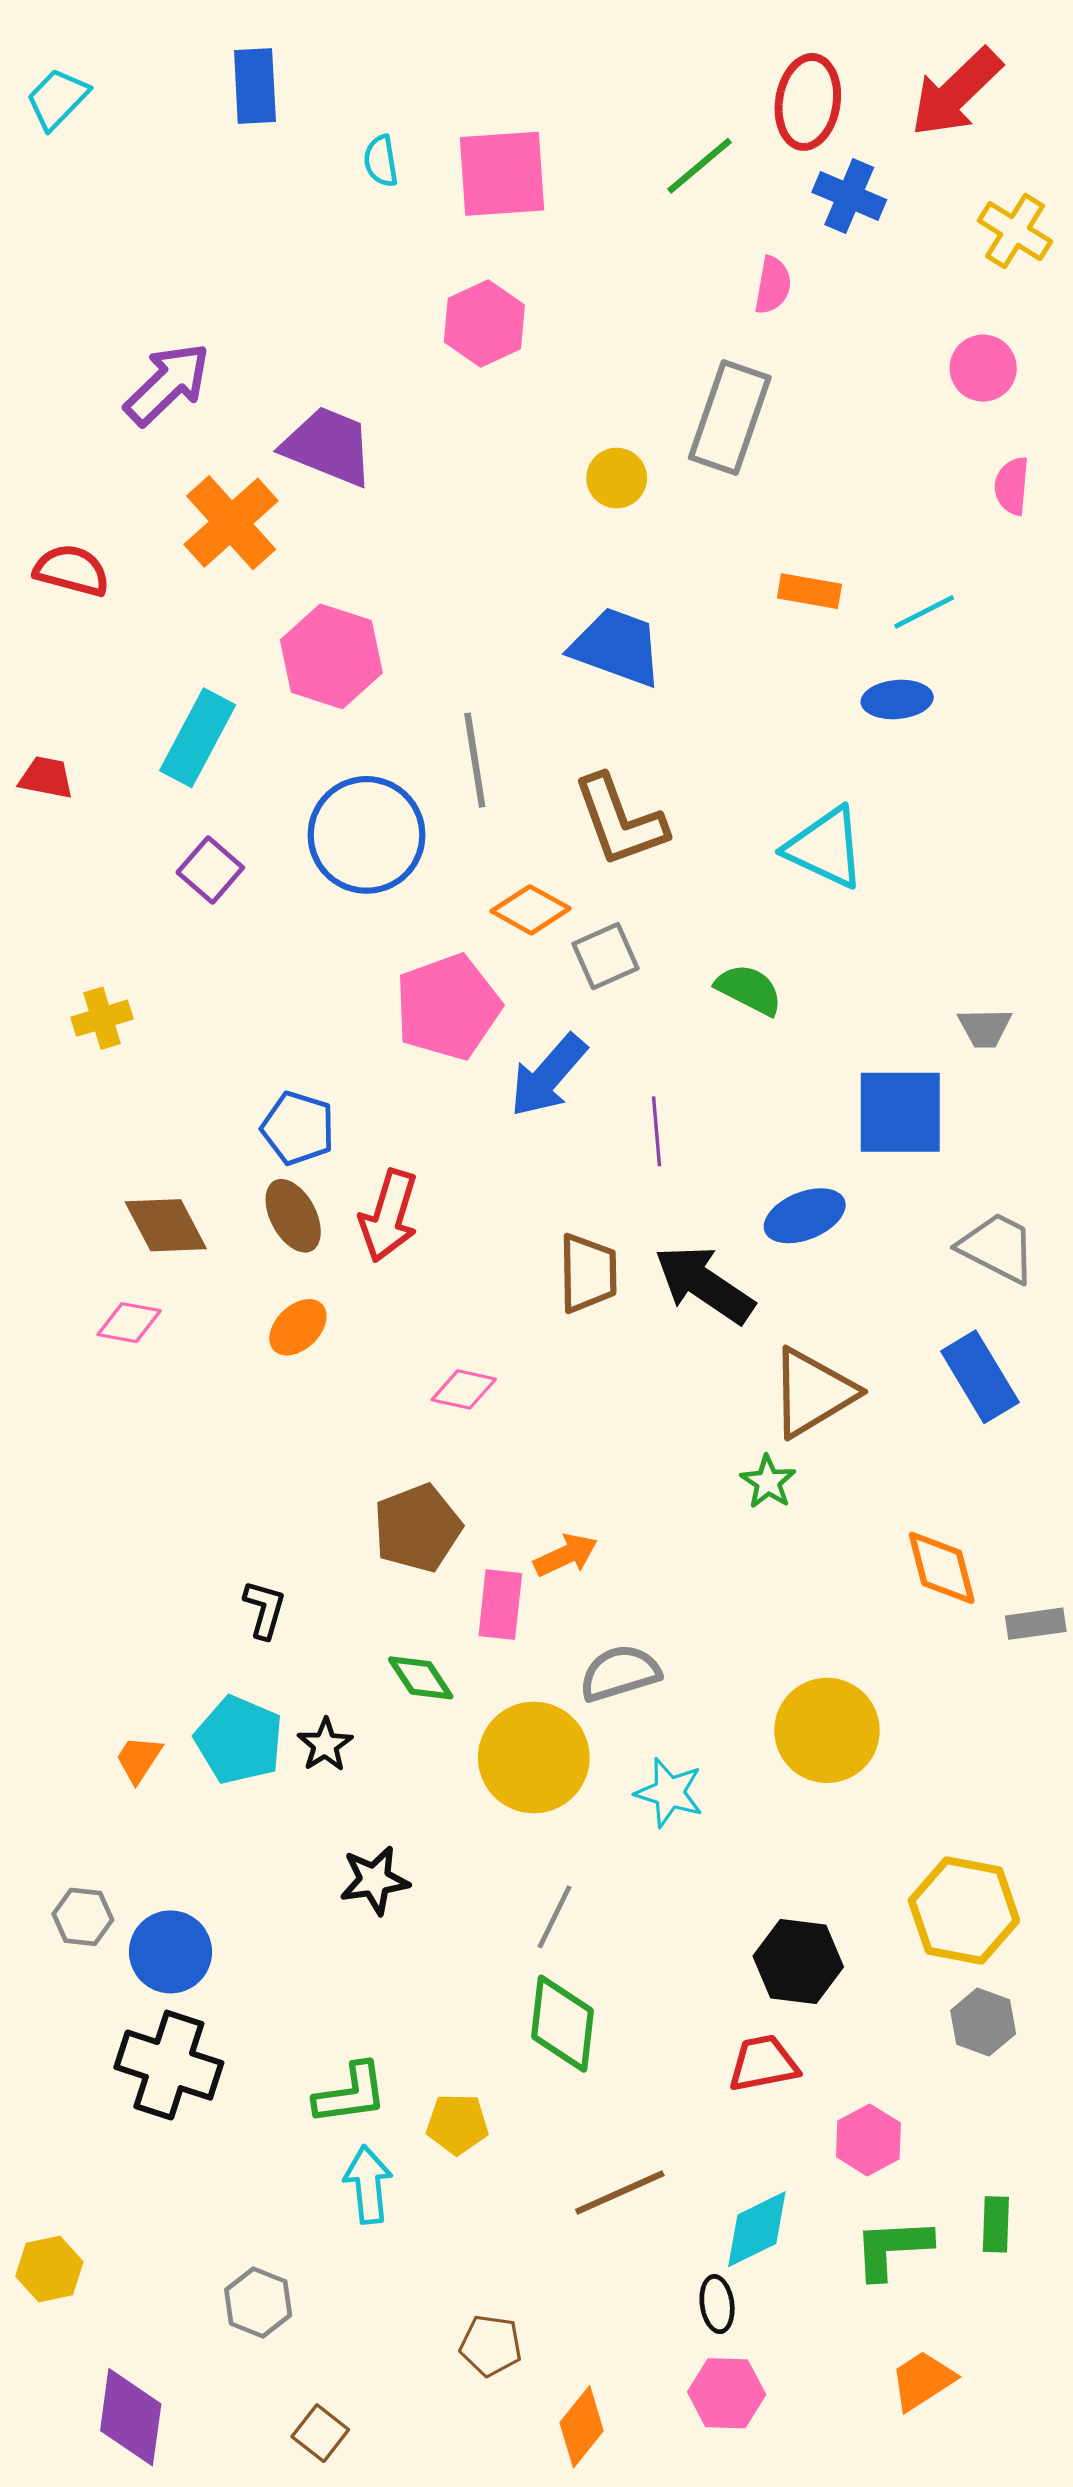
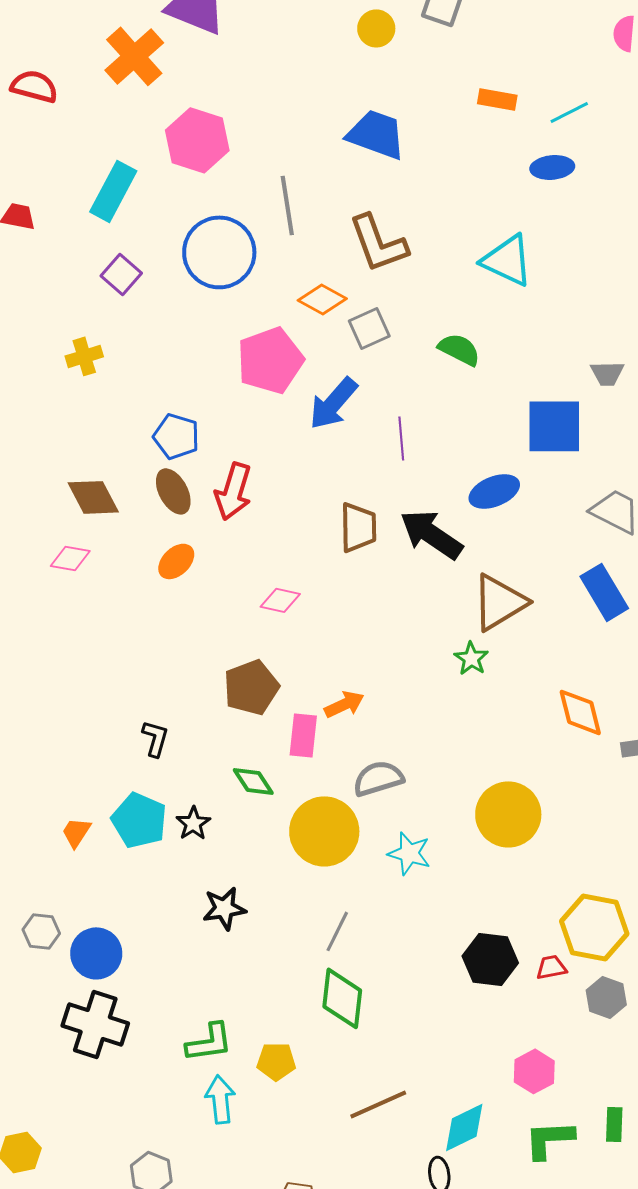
yellow cross: (102, 1018) -> (84, 356), moved
red trapezoid: (763, 2063) -> (551, 967), moved, size x0.7

